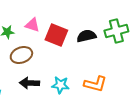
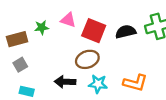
brown ellipse: (21, 55) -> (87, 59), moved

